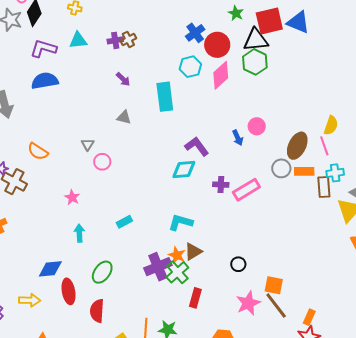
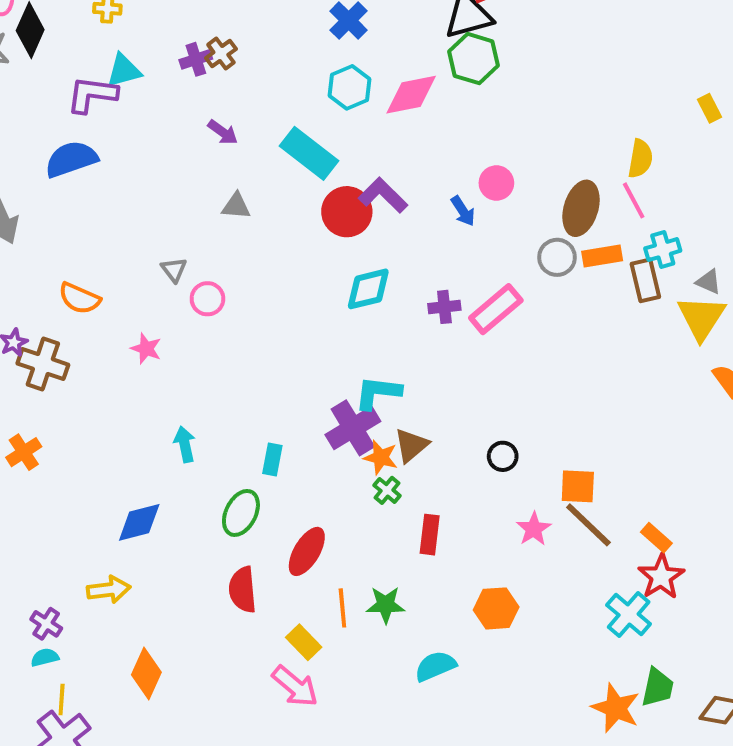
red circle: (217, 45) -> (347, 212), moved
purple L-shape: (43, 49) -> (92, 94), moved
pink diamond: (221, 75) -> (411, 95), turned 40
cyan rectangle: (165, 97) -> (309, 153), turned -36
purple L-shape: (197, 146) -> (383, 195), moved
pink star: (72, 197) -> (146, 349), moved
cyan rectangle: (124, 222) -> (272, 459), moved, turned -42
purple cross: (158, 267) -> (353, 428), moved
green cross: (177, 272) -> (387, 490), size x0.6
red ellipse: (69, 291) -> (307, 551), moved, turned 50
pink star: (248, 303) -> (534, 529), size x0.7
orange rectangle: (309, 317) -> (656, 538), turned -63

